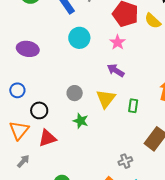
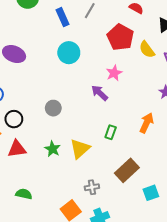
pink star: (118, 42) -> (114, 73), moved
yellow triangle: (106, 99) -> (80, 149), moved
green star: (81, 121) -> (52, 149), moved

